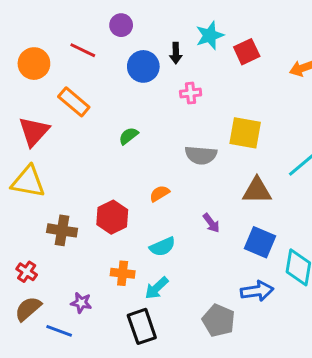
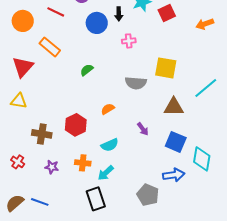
yellow triangle: (28, 182) -> (19, 101), size x0.7
purple star: (81, 303) -> (52, 167), moved
brown semicircle: (28, 309) -> (15, 203), moved

